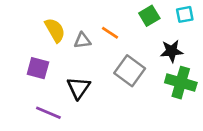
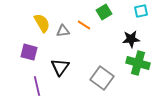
green square: (149, 16) -> (104, 12), moved
gray square: (130, 71) -> (102, 78), moved
purple line: (48, 113) -> (37, 86), turned 54

